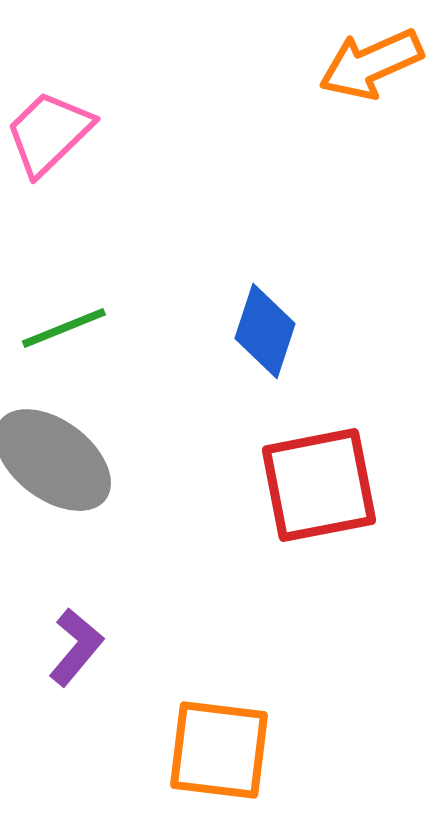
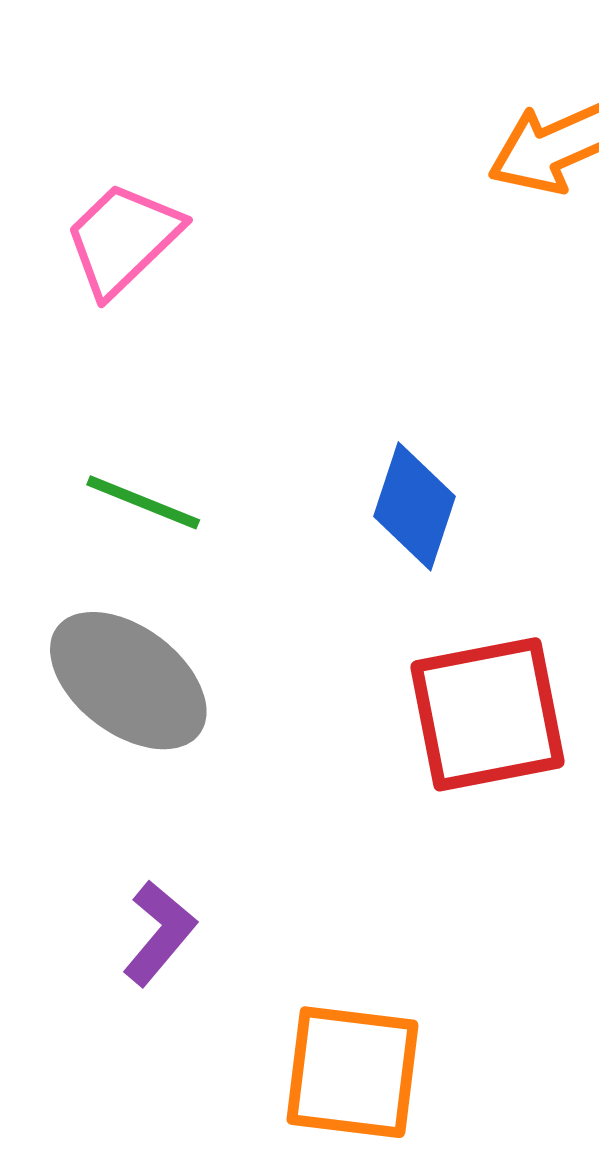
green line: (64, 328) -> (143, 502), turned 44

